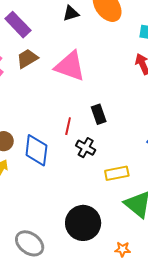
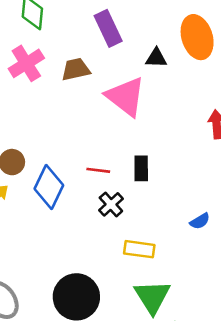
black triangle: (71, 13) -> (156, 58), moved
purple rectangle: (18, 25) -> (108, 28), moved
red line: (68, 126) -> (98, 170), turned 66

